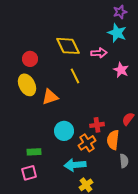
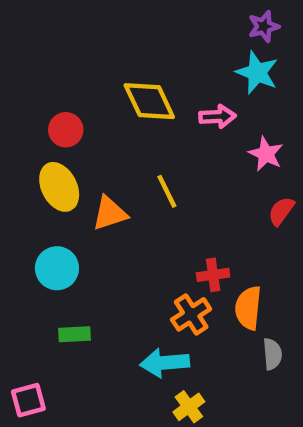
yellow line: (75, 76) -> (167, 191), moved
red semicircle: (128, 119) -> (281, 211), moved
cyan circle: (64, 131) -> (57, 268), moved
pink square: (29, 173) -> (28, 400), moved

